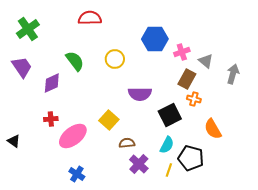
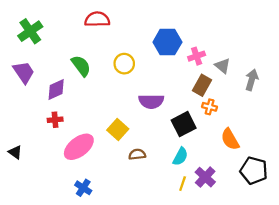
red cross: (51, 119) -> (55, 120), moved
black pentagon: (191, 158) -> (254, 171), moved
purple cross: (139, 164) -> (205, 177), moved

